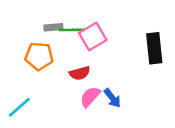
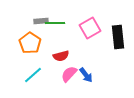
pink square: (93, 36) -> (90, 28), moved
orange pentagon: (39, 56) -> (30, 43), turned 30
cyan line: (19, 107) -> (33, 75), moved

